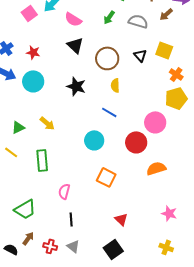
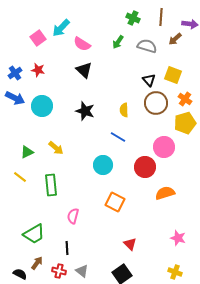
red star: (33, 52) -> (38, 70), moved
brown circle: (107, 58) -> (156, 103), moved
black line: (71, 219) -> (67, 248), moved

